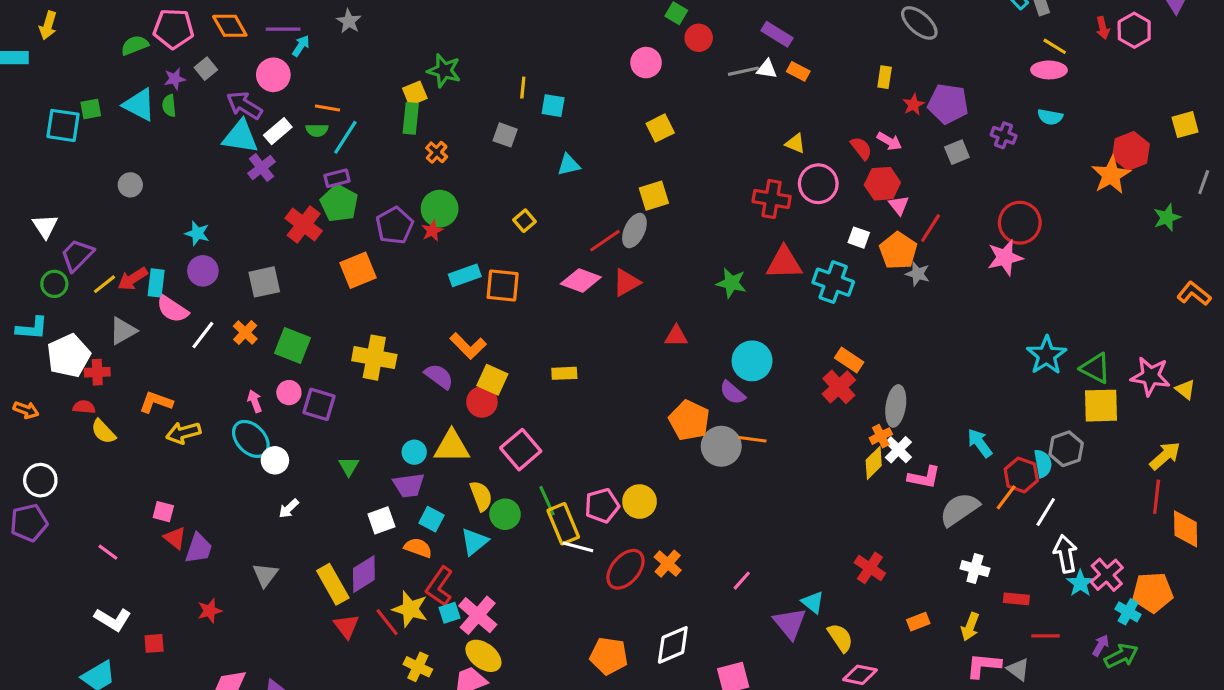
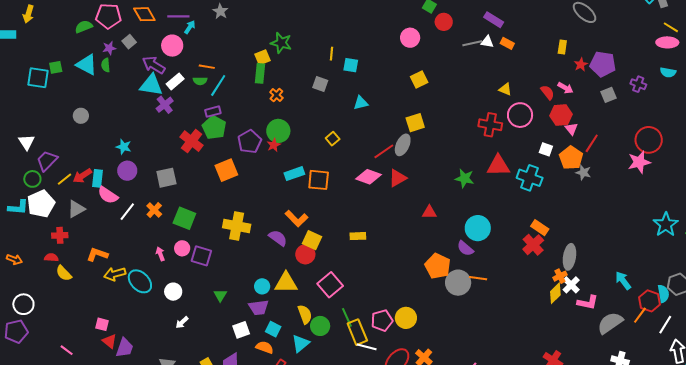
white pentagon: (69, 356) -> (41, 204), moved
cyan ellipse: (251, 439) -> (140, 281), moved

